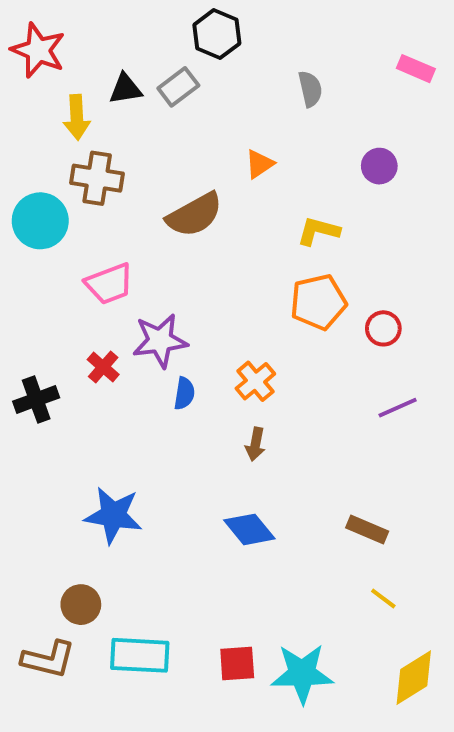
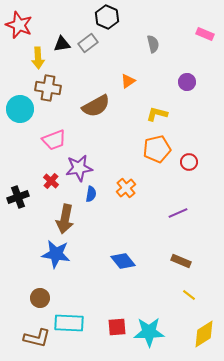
purple line: (398, 408) -> (178, 213), moved
brown arrow: (255, 444) -> (65, 219), moved, size x1.8
brown L-shape: (48, 659) -> (37, 338), moved

